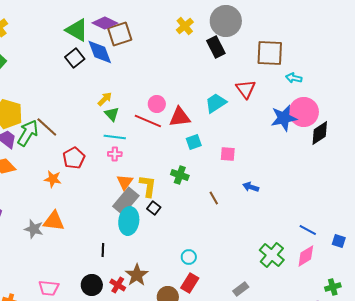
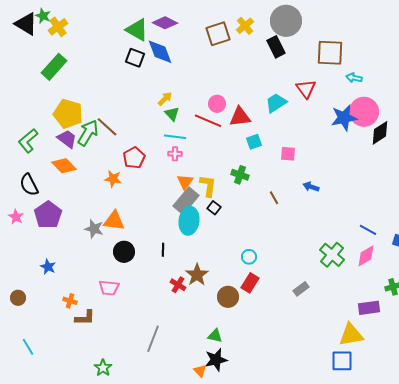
brown square: (120, 34) -> (218, 34), moved
black square: (75, 58) -> (135, 58), turned -30
black circle: (92, 285) -> (124, 252), moved

